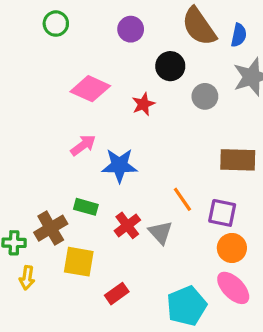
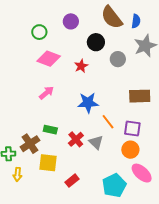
green circle: (56, 24) -> (39, 32), moved
blue star: (119, 165) -> (88, 103), moved
orange circle: (232, 248) -> (130, 150), moved

